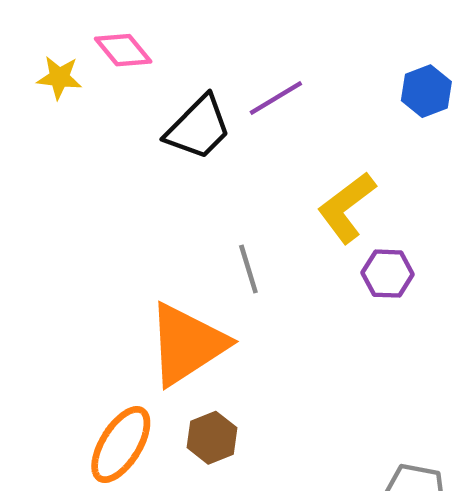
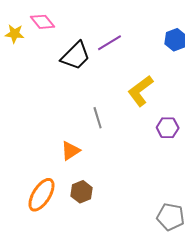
purple hexagon: (388, 274) -> (168, 128), moved
orange triangle: (187, 344) -> (71, 151), size x0.5

